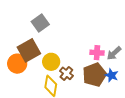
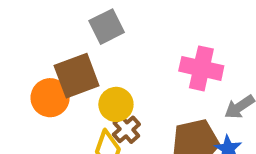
pink cross: (97, 53) -> (201, 68), moved, size x1.5
brown cross: (66, 73) -> (126, 129), moved

